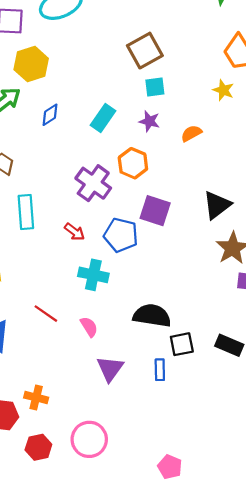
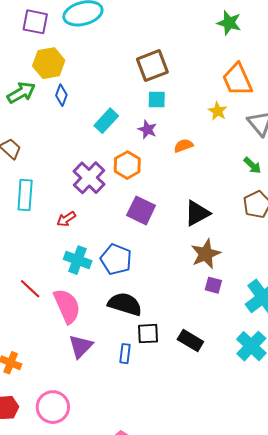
blue diamond: (50, 115) -> (61, 95), moved, turned -45
red arrow: (75, 232) -> (66, 219), turned 102
blue pentagon: (121, 235) -> (116, 259), moved
pink semicircle: (89, 327) -> (67, 306), size x1.8

